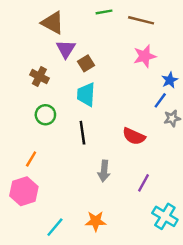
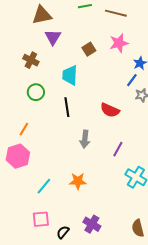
brown triangle: (53, 23) -> (42, 15), turned -40
brown square: (86, 63) -> (89, 49), moved

